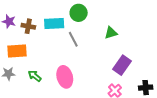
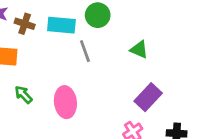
green triangle: (111, 33) -> (139, 50), turned 32

